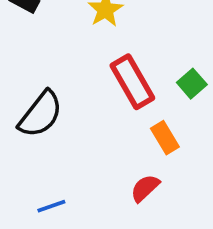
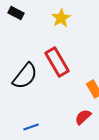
red rectangle: (132, 82) -> (57, 62), moved

